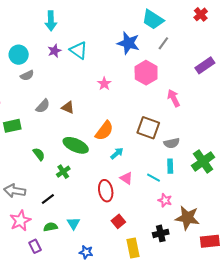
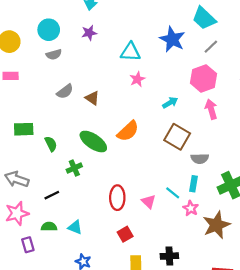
cyan triangle: (79, 50) -> (130, 52), moved, turned -42
pink hexagon: (146, 73) -> (204, 78), moved
green rectangle: (12, 126) -> (24, 129), moved
cyan arrow: (117, 153) -> (170, 103), moved
pink triangle: (126, 178) -> (149, 202), moved
pink star: (165, 200) -> (191, 208), moved
brown star: (187, 218) -> (216, 225), moved, turned 30
cyan triangle: (73, 223) -> (75, 227), turned -48

